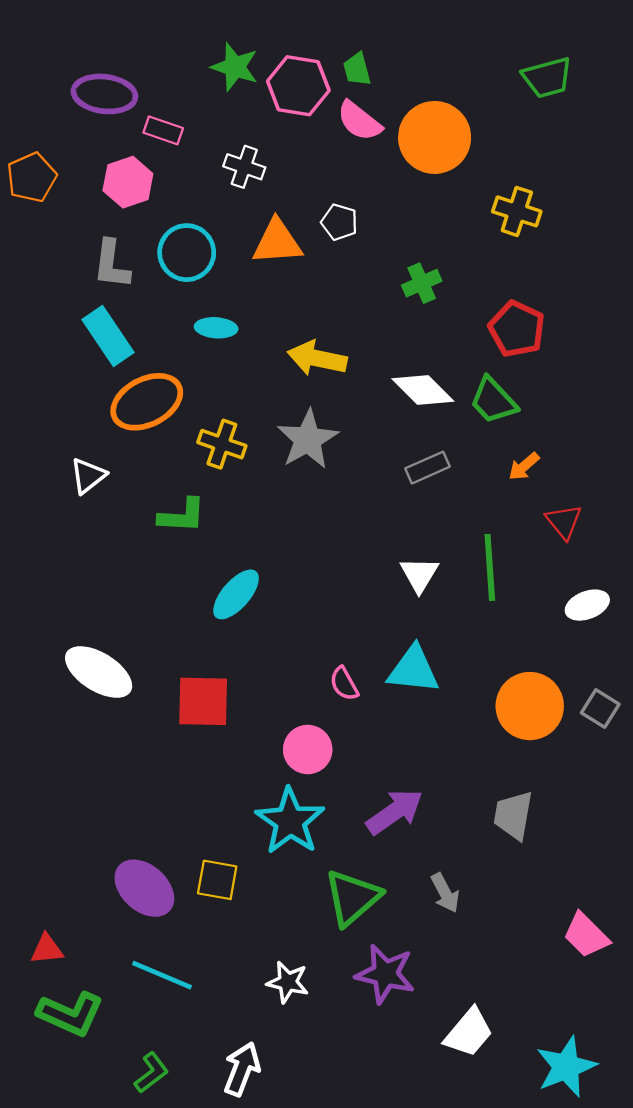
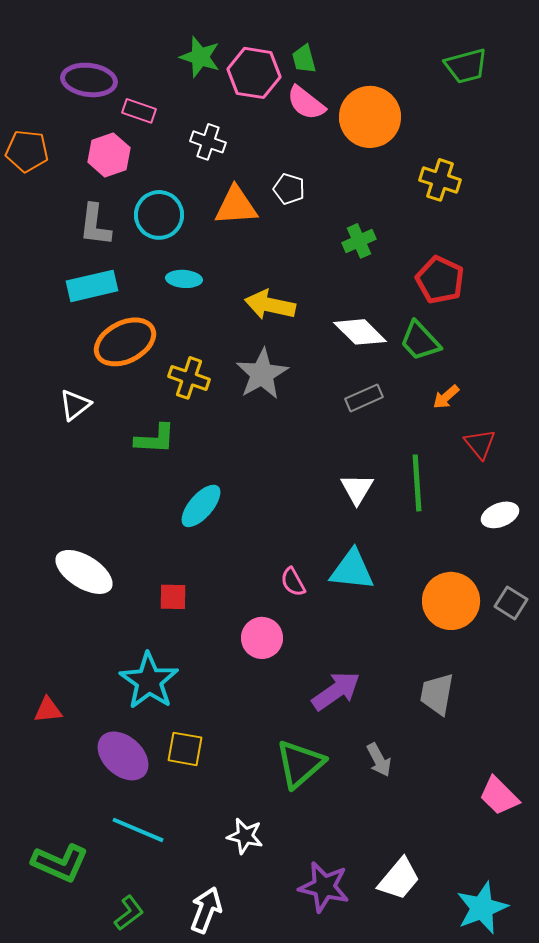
orange pentagon: (32, 177) -> (27, 151), turned 30
cyan rectangle: (108, 336) -> (92, 286), turned -69
red square: (203, 701) -> (173, 597), size x0.6
cyan star: (290, 821) -> (149, 681), moved
red triangle: (47, 949) -> (48, 710), moved
purple star: (385, 974) -> (324, 887), moved

